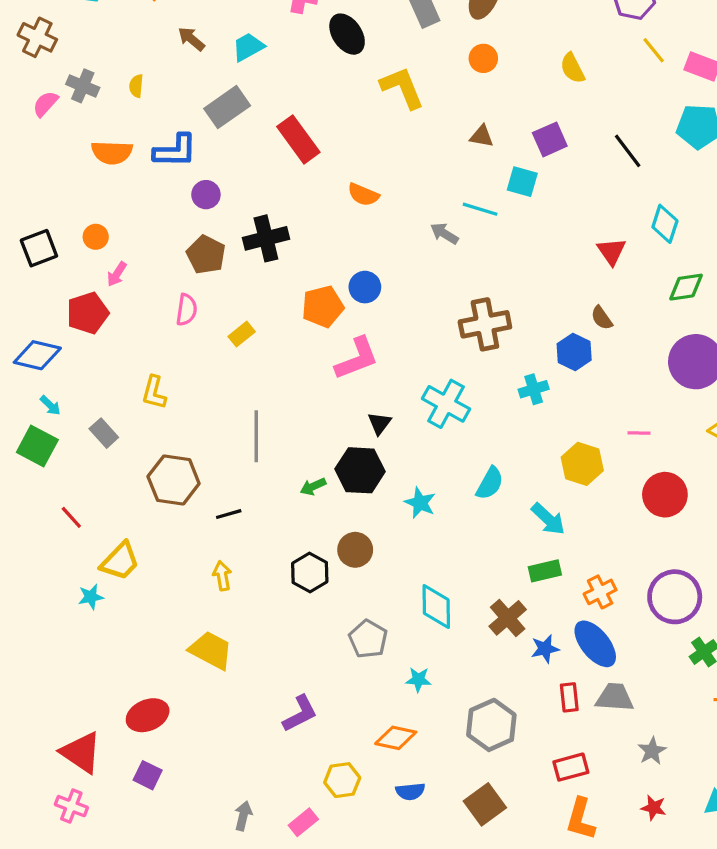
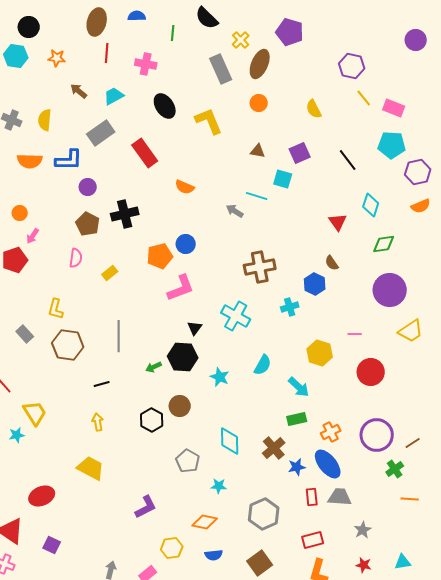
black ellipse: (347, 34) -> (165, 106), moved
yellow semicircle: (136, 86) -> (45, 120), size x1.5
brown hexagon: (174, 480) -> (68, 345), moved
yellow trapezoid: (120, 561) -> (35, 413), turned -76
red ellipse: (148, 715) -> (42, 496), moved

